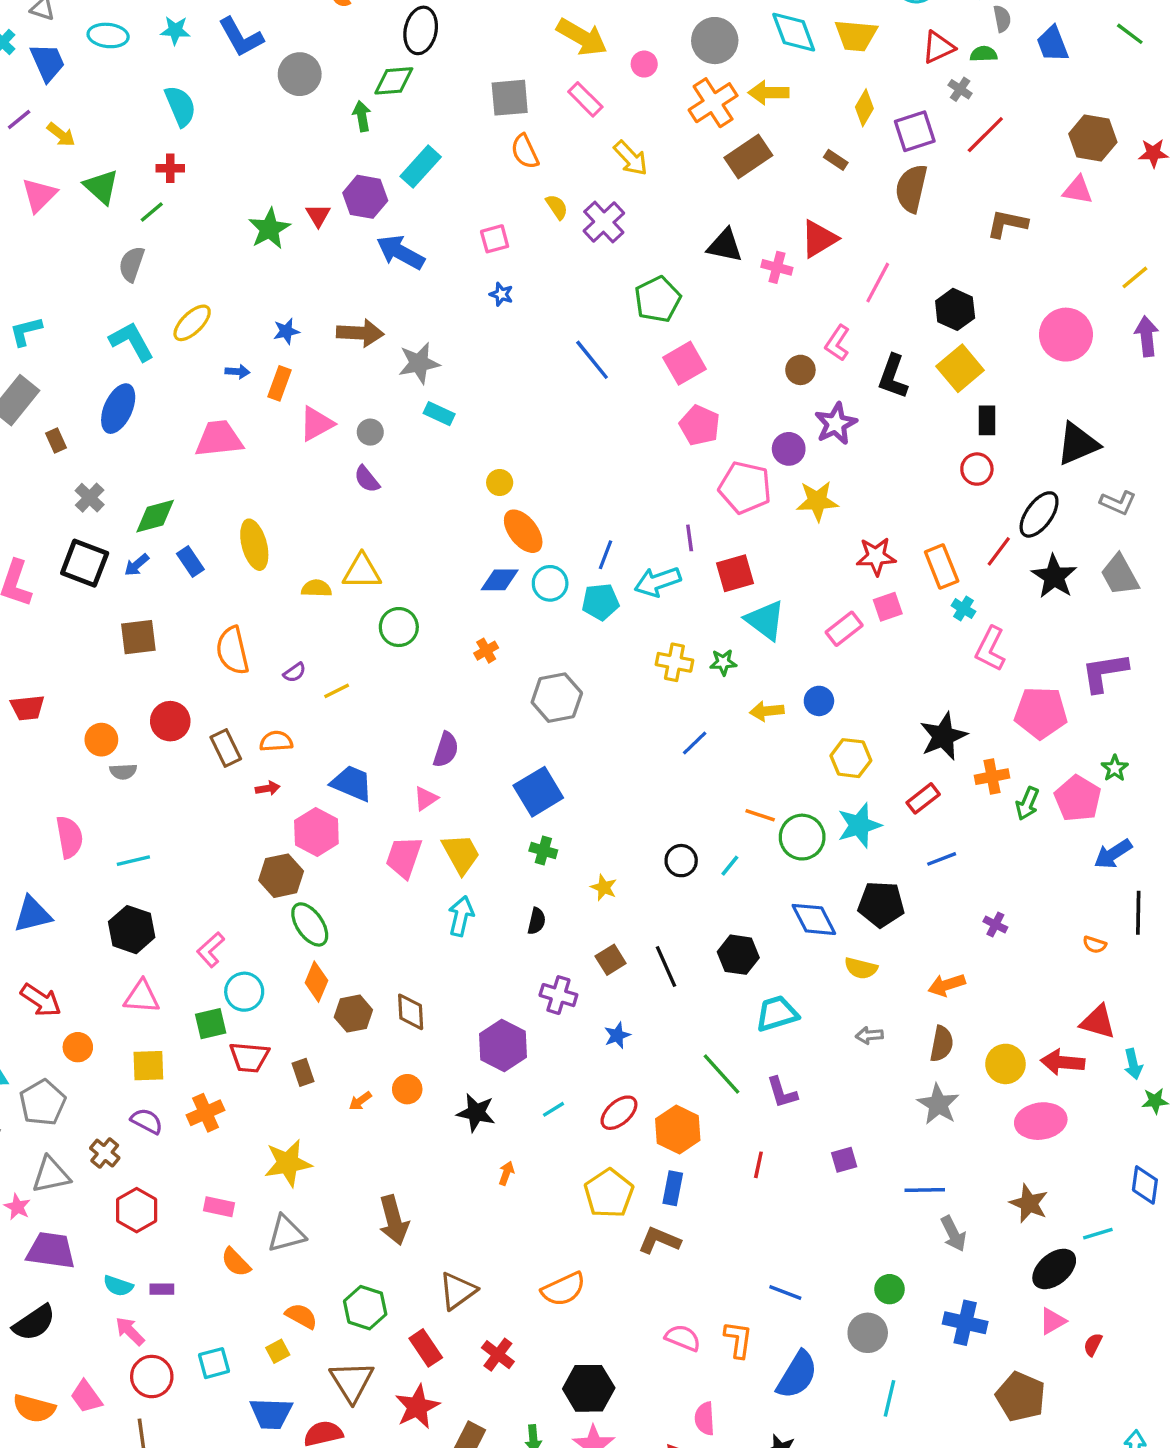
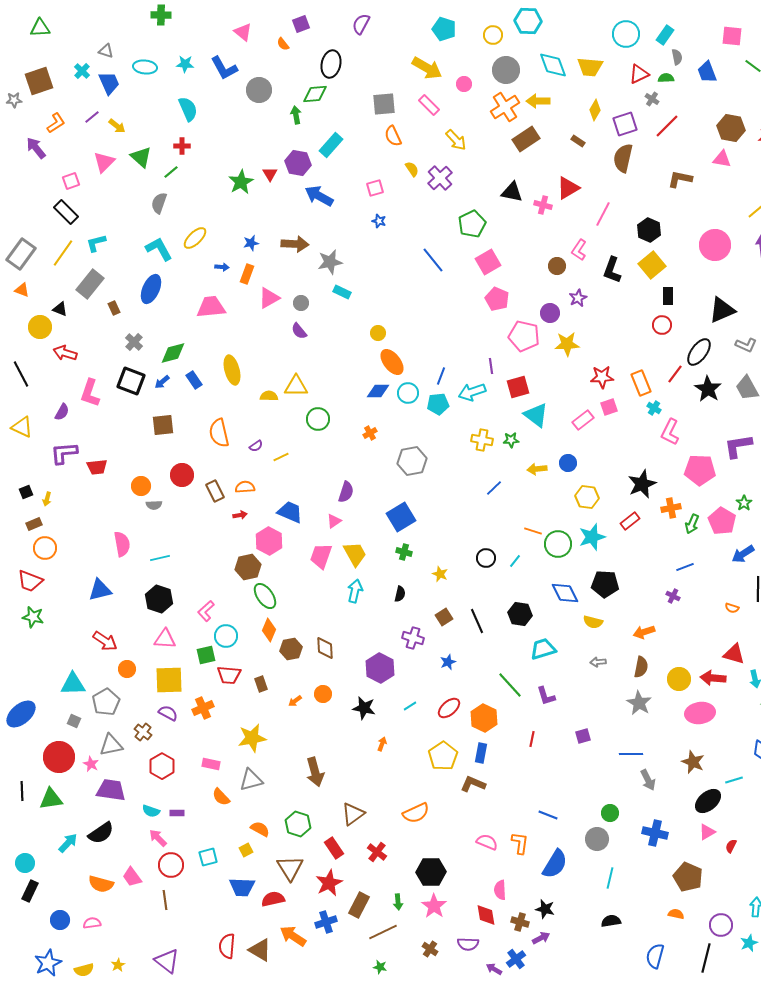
purple star: (836, 424) -> (578, 298), size x0.7
blue line: (942, 859) -> (685, 567), moved
yellow square: (148, 1066) -> (169, 680), size x1.4

